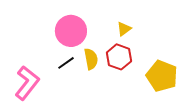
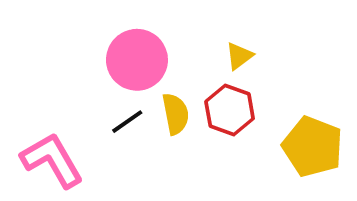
pink L-shape: (27, 83) -> (52, 160), turned -68

